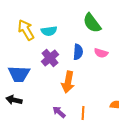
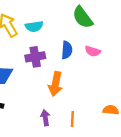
purple cross: (50, 58) -> (35, 57), turned 30
purple arrow: (59, 112) -> (45, 118), turned 40

